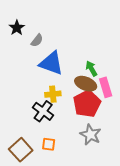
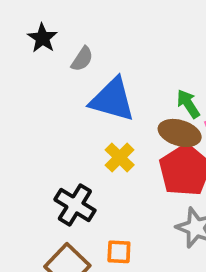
yellow cross: (53, 94) -> (120, 157), turned -35
black cross: (43, 111) -> (75, 205), moved

